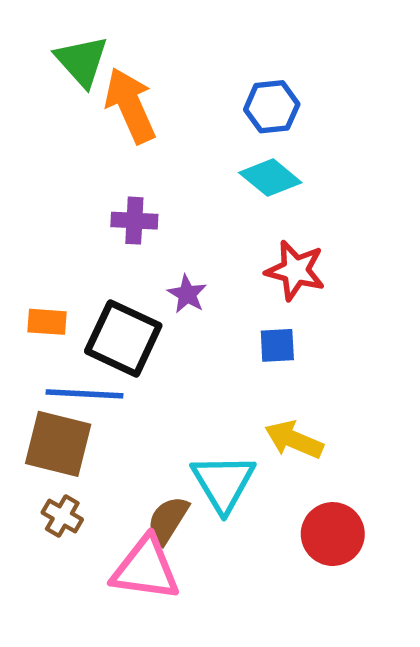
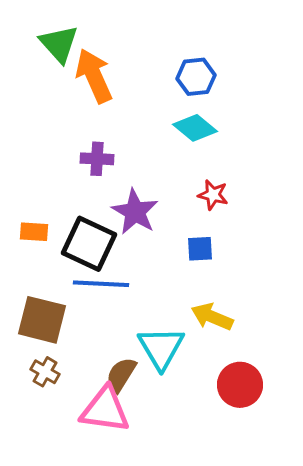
red star: (295, 270) -> (213, 195), size x0.7
purple star: (187, 294) -> (135, 212), size x1.6
blue line: (84, 394) -> (101, 284), moved

